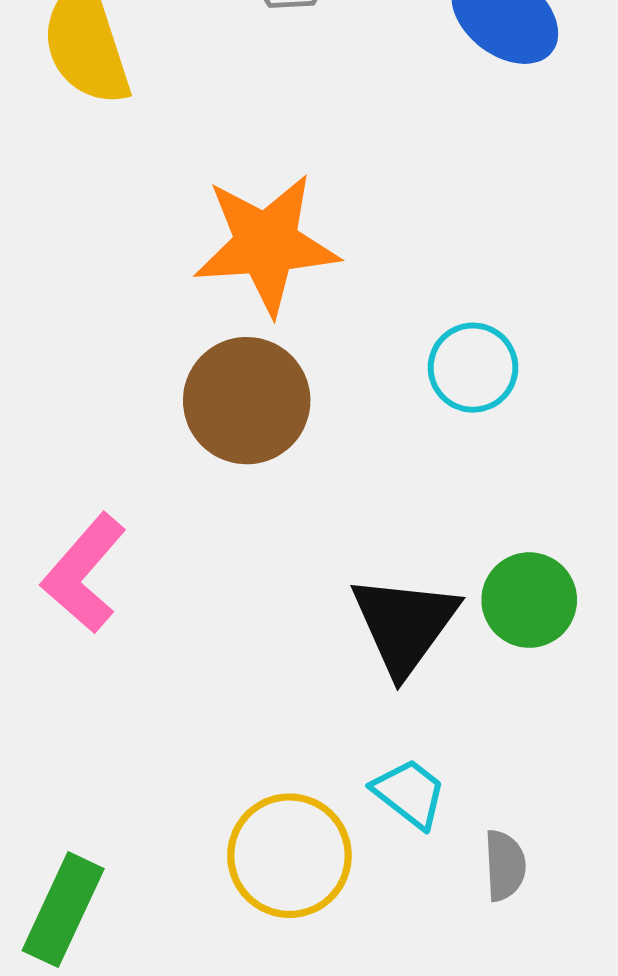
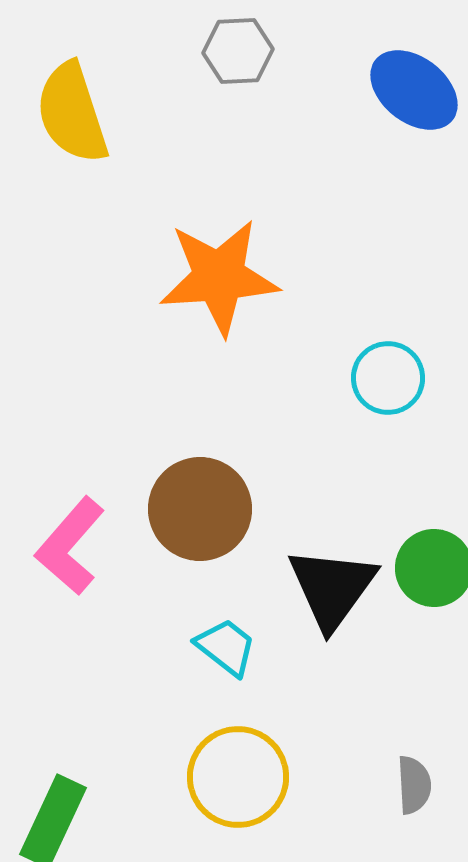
brown circle: (247, 401) -> (200, 509), moved
cyan trapezoid: (409, 793) -> (226, 647), moved

